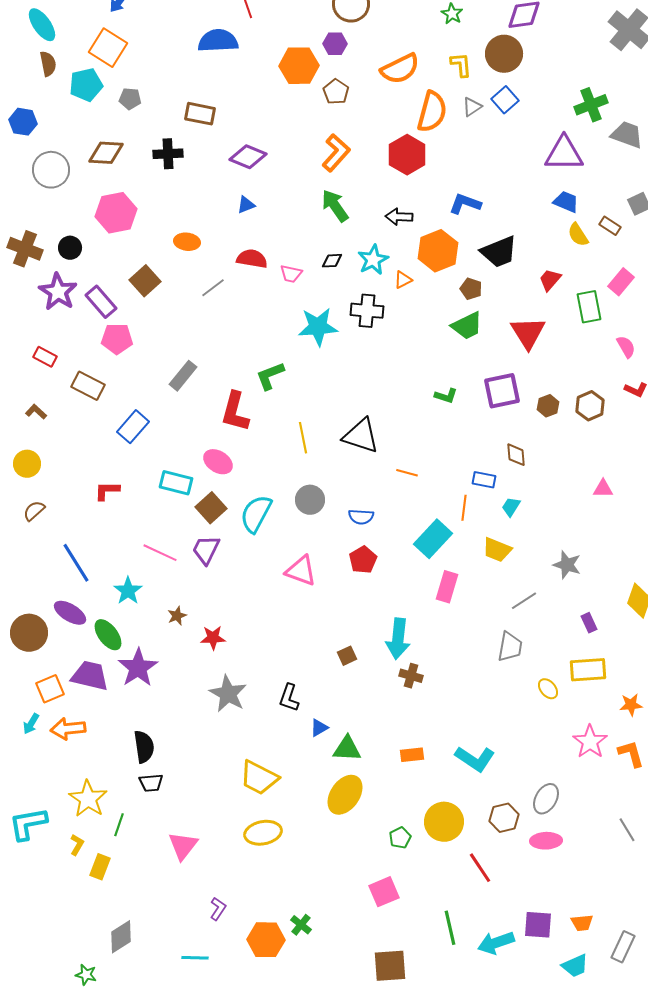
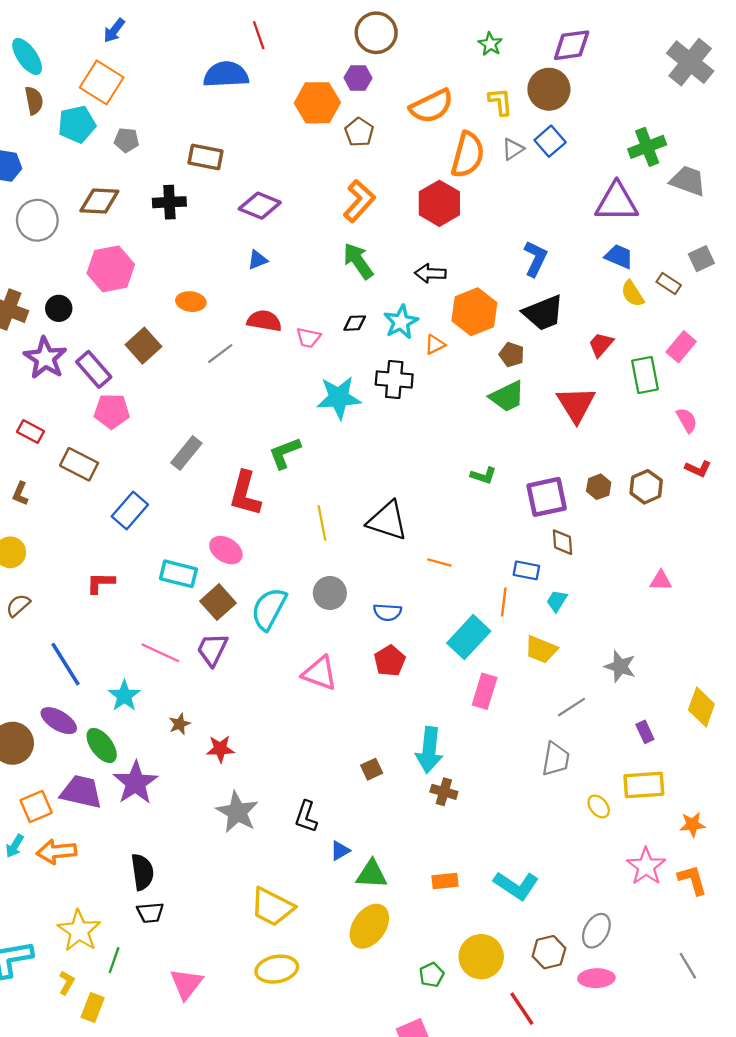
blue L-shape: (465, 204) -> (535, 259), moved, turned 96
purple square: (502, 391) -> (547, 497), moved
brown L-shape: (36, 412) -> (20, 494), turned -110

